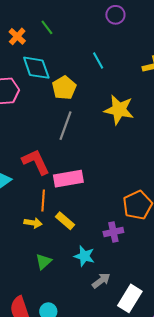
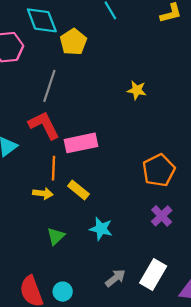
yellow star: (119, 110) -> (137, 90), moved, size x0.6
gray line: (66, 126) -> (49, 86), moved
purple cross: (113, 232) -> (162, 216), moved, turned -30
gray arrow: (101, 280) -> (115, 278), moved

